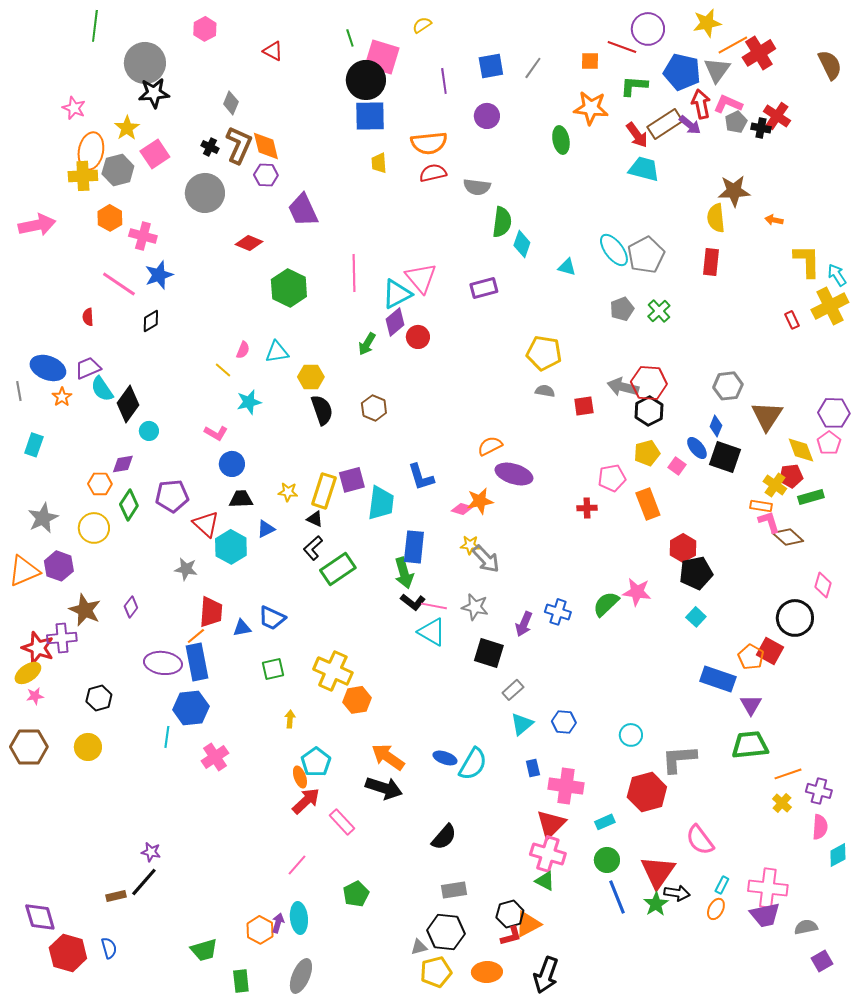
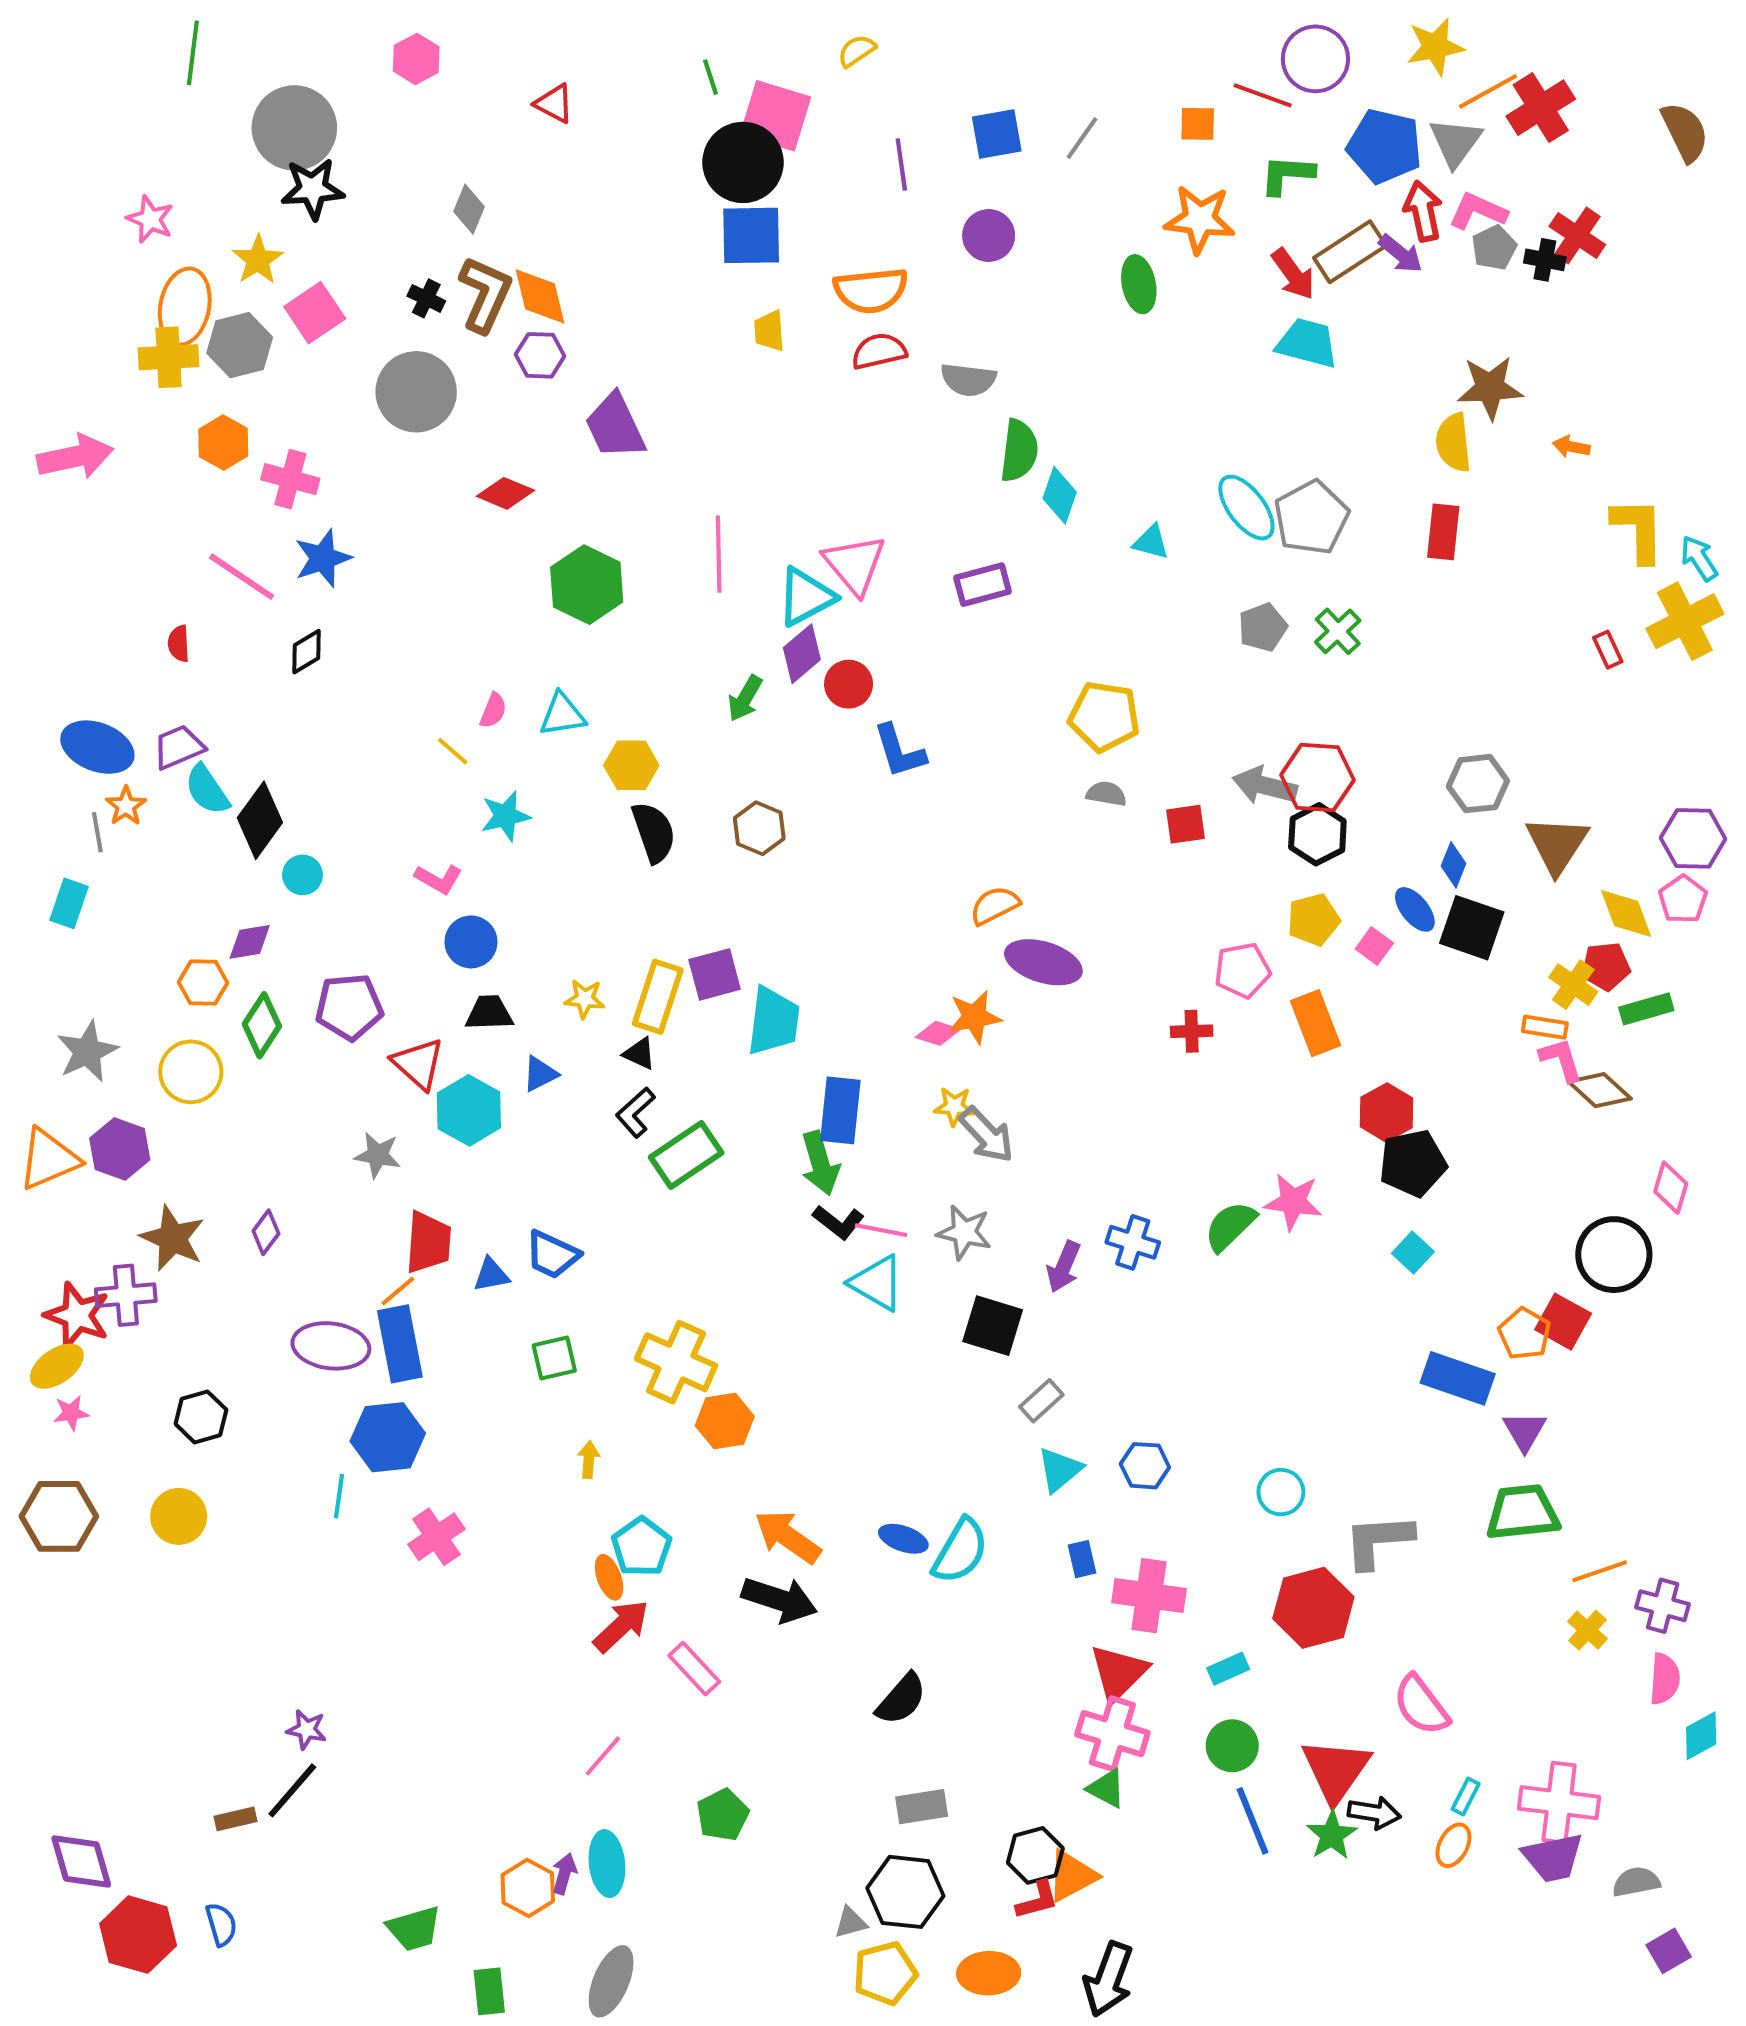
gray line: (19, 391) -> (97, 832), moved
blue L-shape: (421, 477) -> (899, 751), moved

